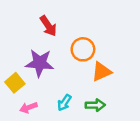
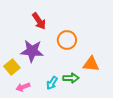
orange triangle: (102, 72) -> (91, 64), moved, turned 30
green arrow: (95, 105) -> (71, 78), moved

